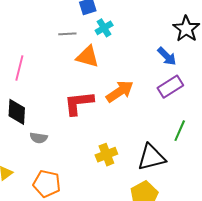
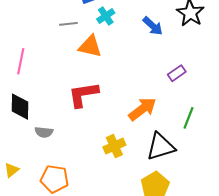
blue arrow: (167, 56) -> (153, 26), moved
purple rectangle: (170, 87) -> (177, 73), size x0.7
orange arrow: (120, 91) -> (142, 109), moved

